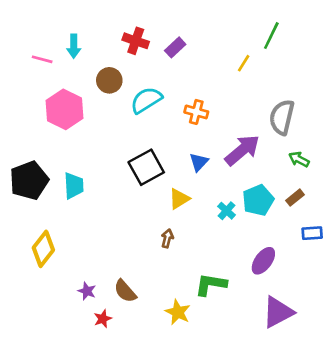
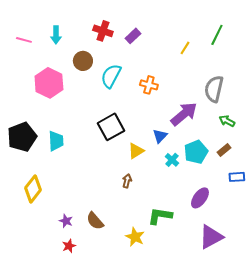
green line: (271, 36) -> (217, 35), moved
pink line: (42, 59) -> (24, 40), moved
cyan semicircle: (146, 100) -> (111, 76), turned -30
blue triangle: (199, 162) -> (160, 136), moved
red star: (103, 319) -> (69, 246), moved

